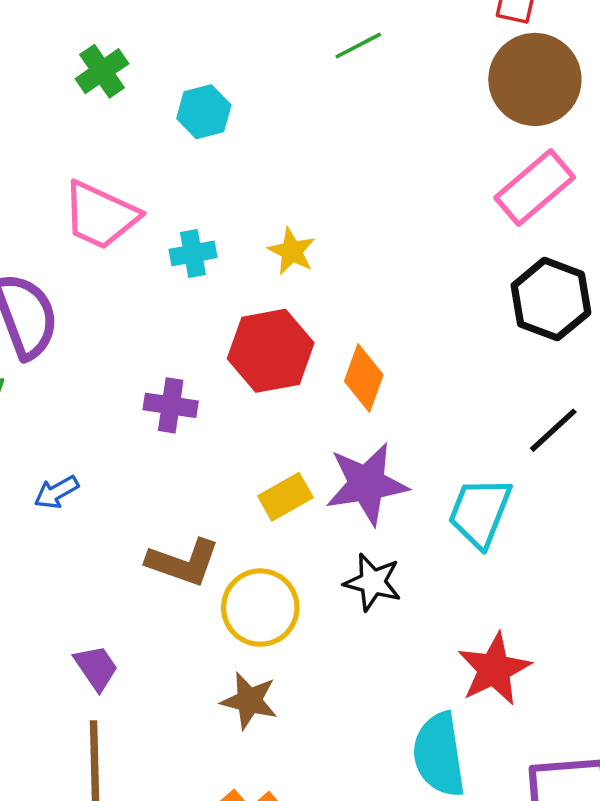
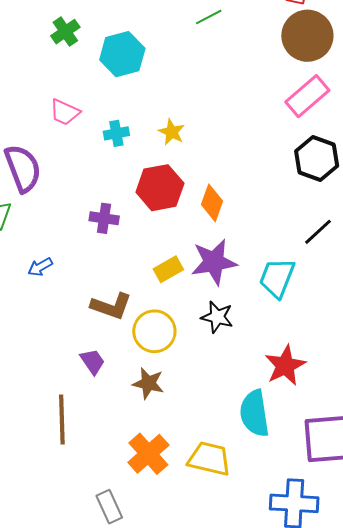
cyan hexagon: (204, 112) -> (122, 54), size x1.5
pink trapezoid: (100, 215) -> (65, 112), size x0.7
purple trapezoid: (96, 668) -> (92, 362), moved

